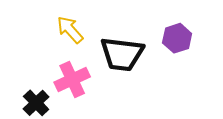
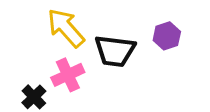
yellow arrow: (70, 30) -> (66, 28), size x1.5

